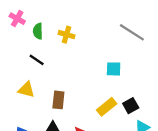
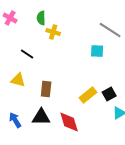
green semicircle: (38, 31) -> (41, 18), moved
cyan square: (114, 69) -> (97, 51), moved

